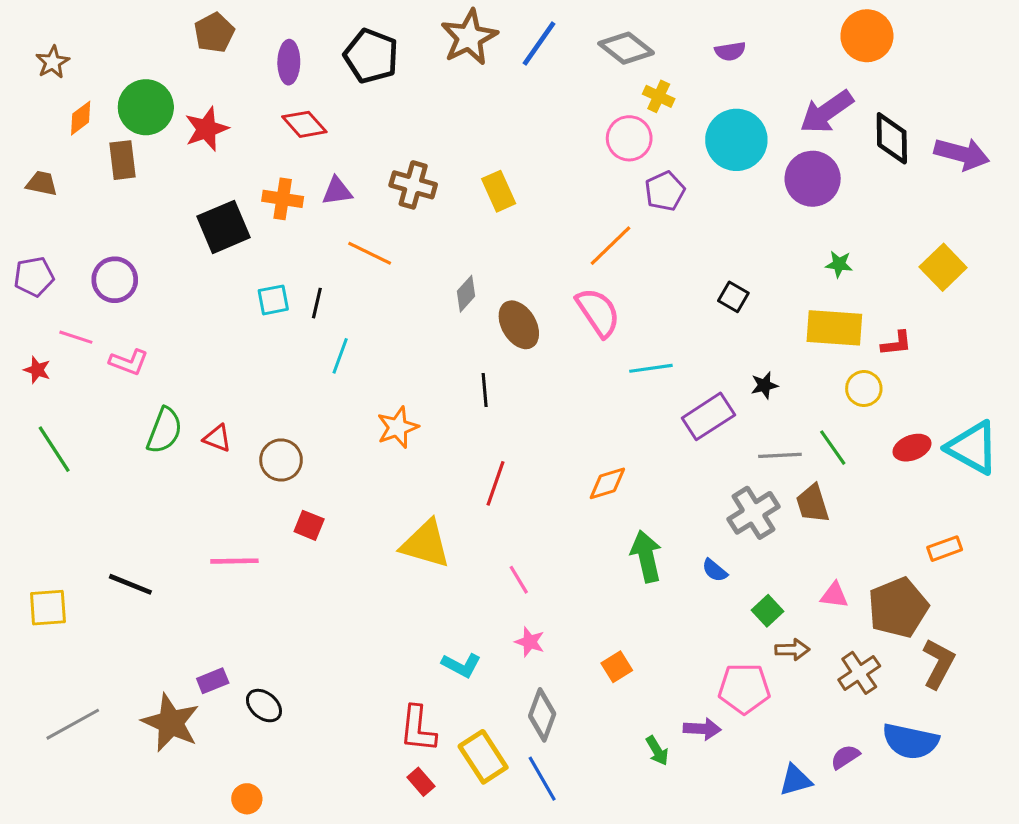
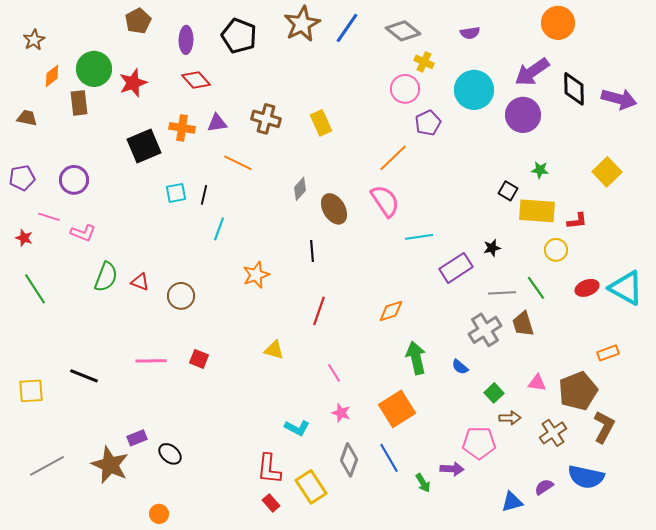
black square: (733, 297) -> (508, 191), moved
red square: (309, 525) -> (199, 359), moved
yellow triangle: (426, 544) -> (274, 350), size x0.6
orange square: (617, 667) -> (397, 409), moved, size x1.8
blue line: (542, 779) -> (389, 458), moved

